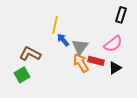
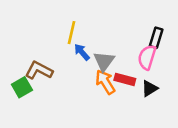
black rectangle: (121, 15) -> (156, 38), moved
pink semicircle: (113, 44) -> (147, 57), turned 144
green square: (22, 75) -> (22, 87), moved

